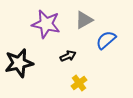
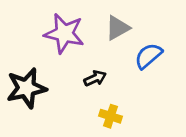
yellow cross: (79, 83) -> (111, 116), turned -35

